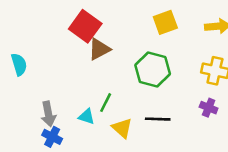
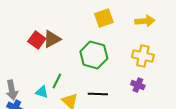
red square: (85, 26) -> (37, 40), moved, size x0.7

